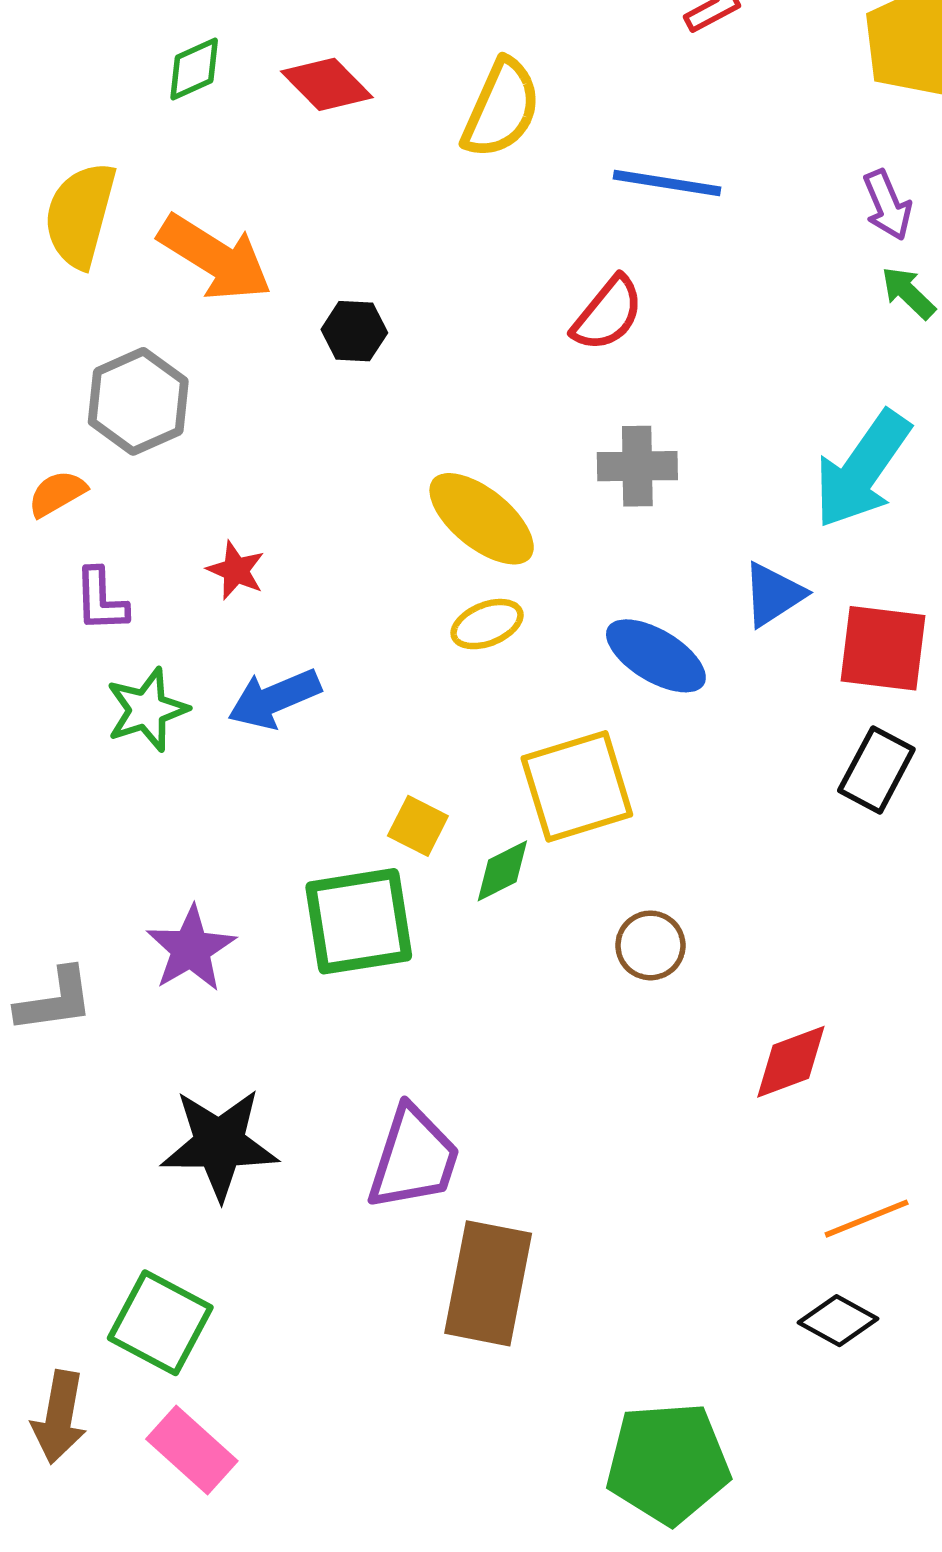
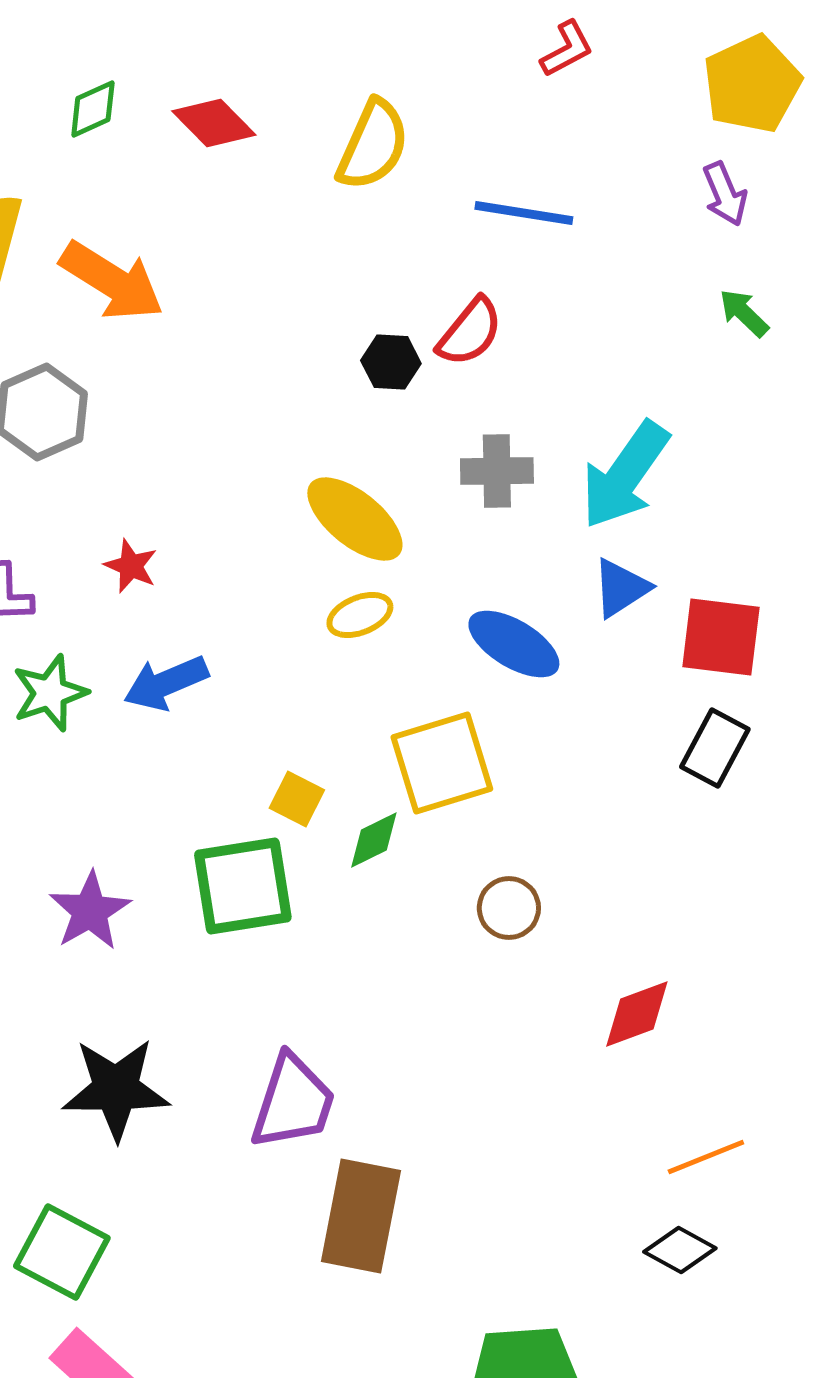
purple arrow: (887, 205) -> (725, 194), moved
black hexagon: (354, 331) -> (391, 362), moved
cyan arrow: (862, 469) -> (625, 475), moved

